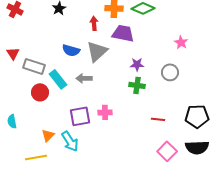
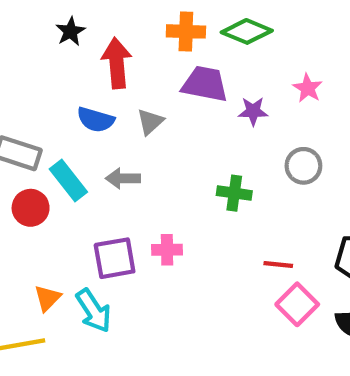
red arrow: (94, 23) -> (117, 63), moved, size x1.6
pink star: (181, 42) -> (308, 88), moved
gray triangle: (97, 51) -> (150, 122), size x0.6
purple star: (137, 64) -> (253, 111), moved
pink square: (167, 151) -> (297, 304), moved

